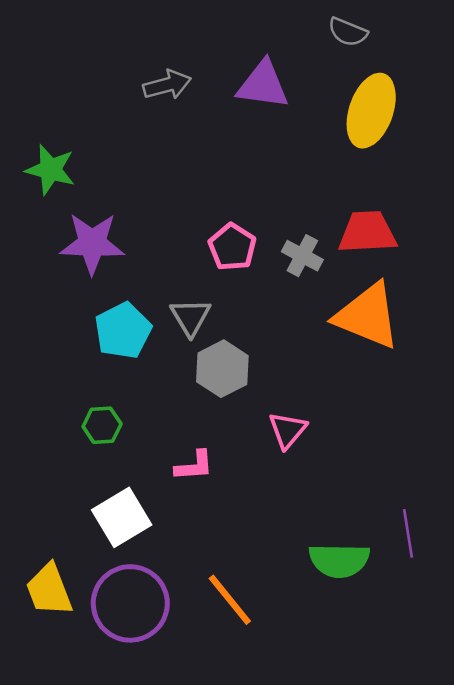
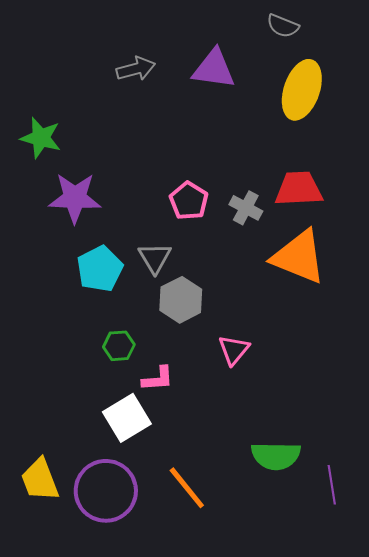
green hexagon: (102, 425) -> (119, 346), moved
white square: (122, 517) -> (127, 418), moved
purple line: (408, 533) -> (332, 485), moved

